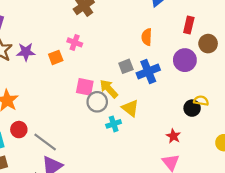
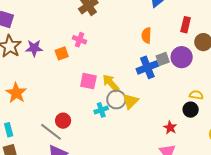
gray square: (126, 66) -> (163, 59), moved
gray circle: (97, 102) -> (116, 100), moved
yellow triangle: (130, 108) -> (131, 101), turned 36
black circle: (192, 108) -> (191, 110), moved
cyan cross: (114, 124) -> (101, 110), moved
red circle: (19, 130) -> (63, 121), moved

